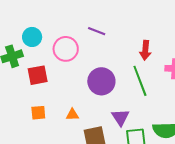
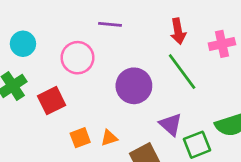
cyan circle: (32, 37) -> (23, 44), moved
orange square: (38, 113) -> (80, 138), moved

